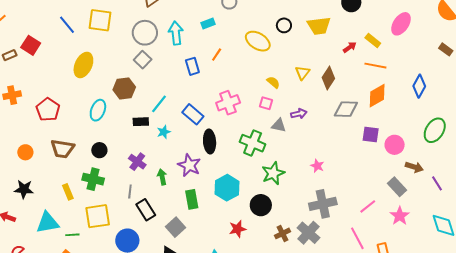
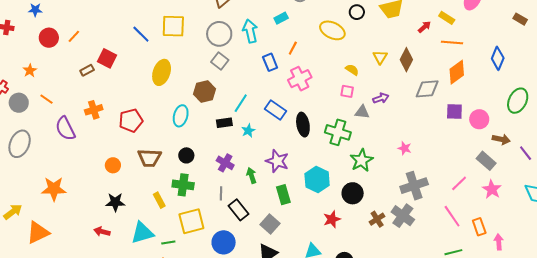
pink cross: (228, 103) -> (300, 79), moved
red pentagon: (48, 110) -> (131, 120), turned 30
black ellipse: (210, 142) -> (303, 125), moved

